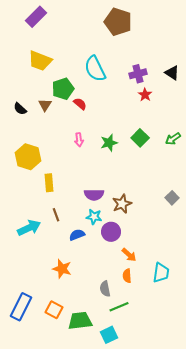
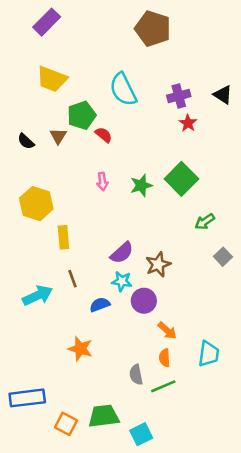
green square: (140, 138) -> (181, 179), size x1.4
green arrow: (173, 139) -> (205, 222), moved
purple semicircle: (94, 195) -> (122, 253), turned -42
blue rectangle: (21, 307) -> (27, 398), turned 56
green line: (119, 307) -> (163, 386), moved
orange square: (54, 310) -> (66, 424), moved

